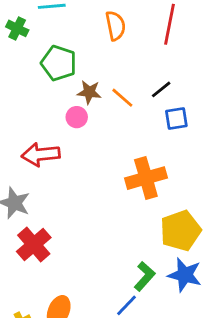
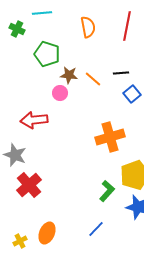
black line: (161, 89) -> (121, 73), turned 35
blue square: (176, 118) -> (132, 94), turned -30
green L-shape: (145, 276) -> (107, 191), moved

